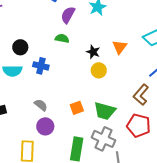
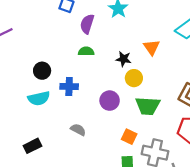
orange square: (77, 108) -> (129, 137), moved, turned -32
green trapezoid: (105, 111) -> (148, 106), moved
purple circle: (45, 126) -> (110, 101), moved

